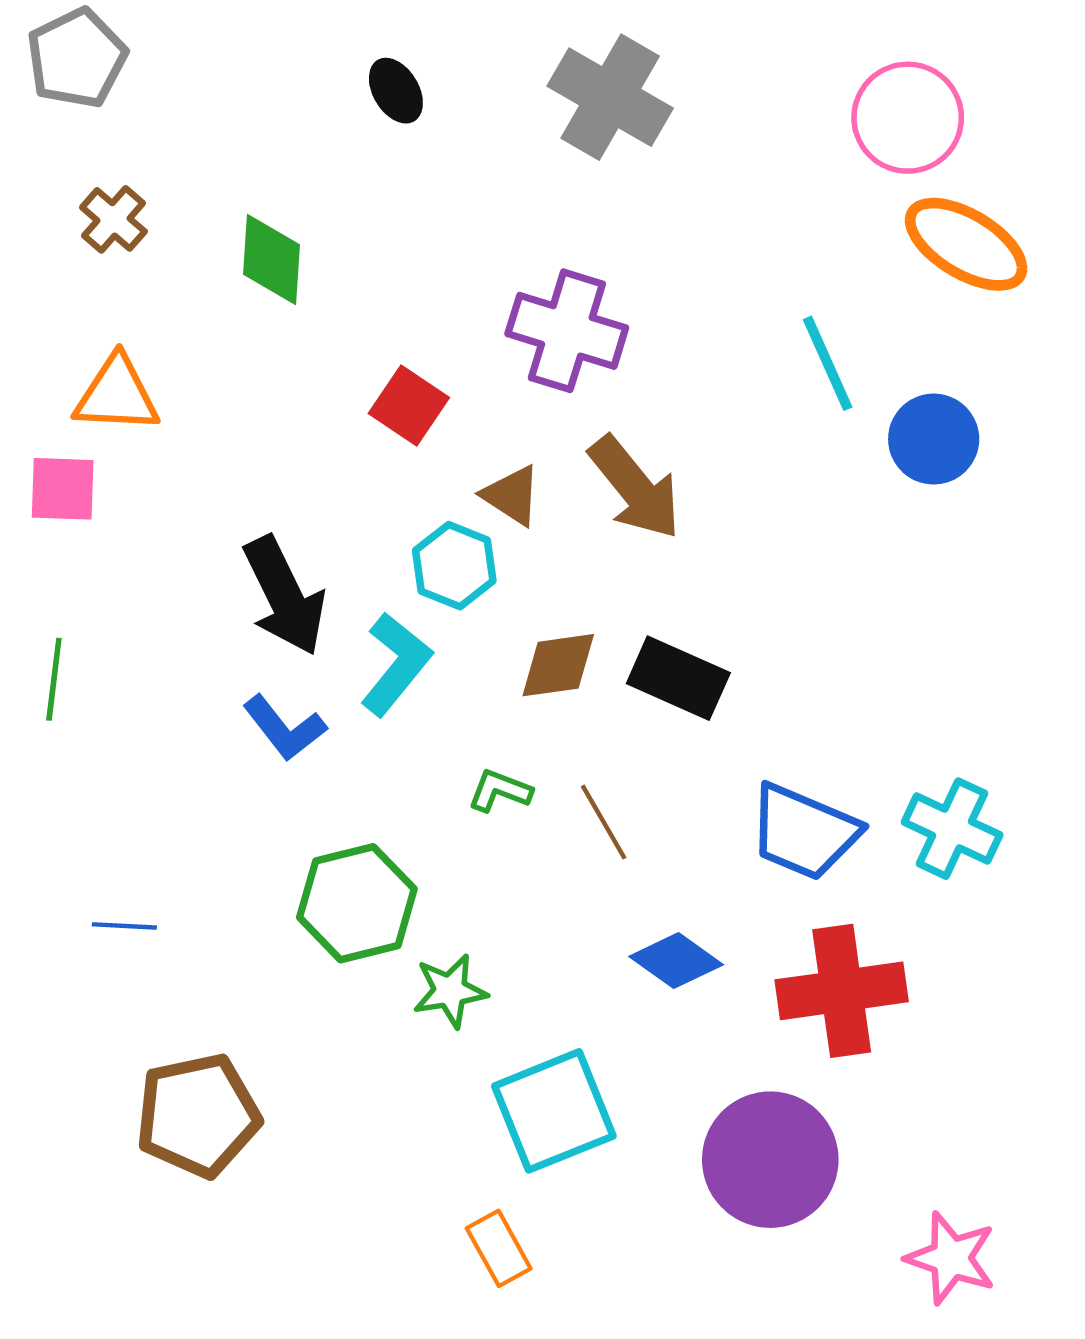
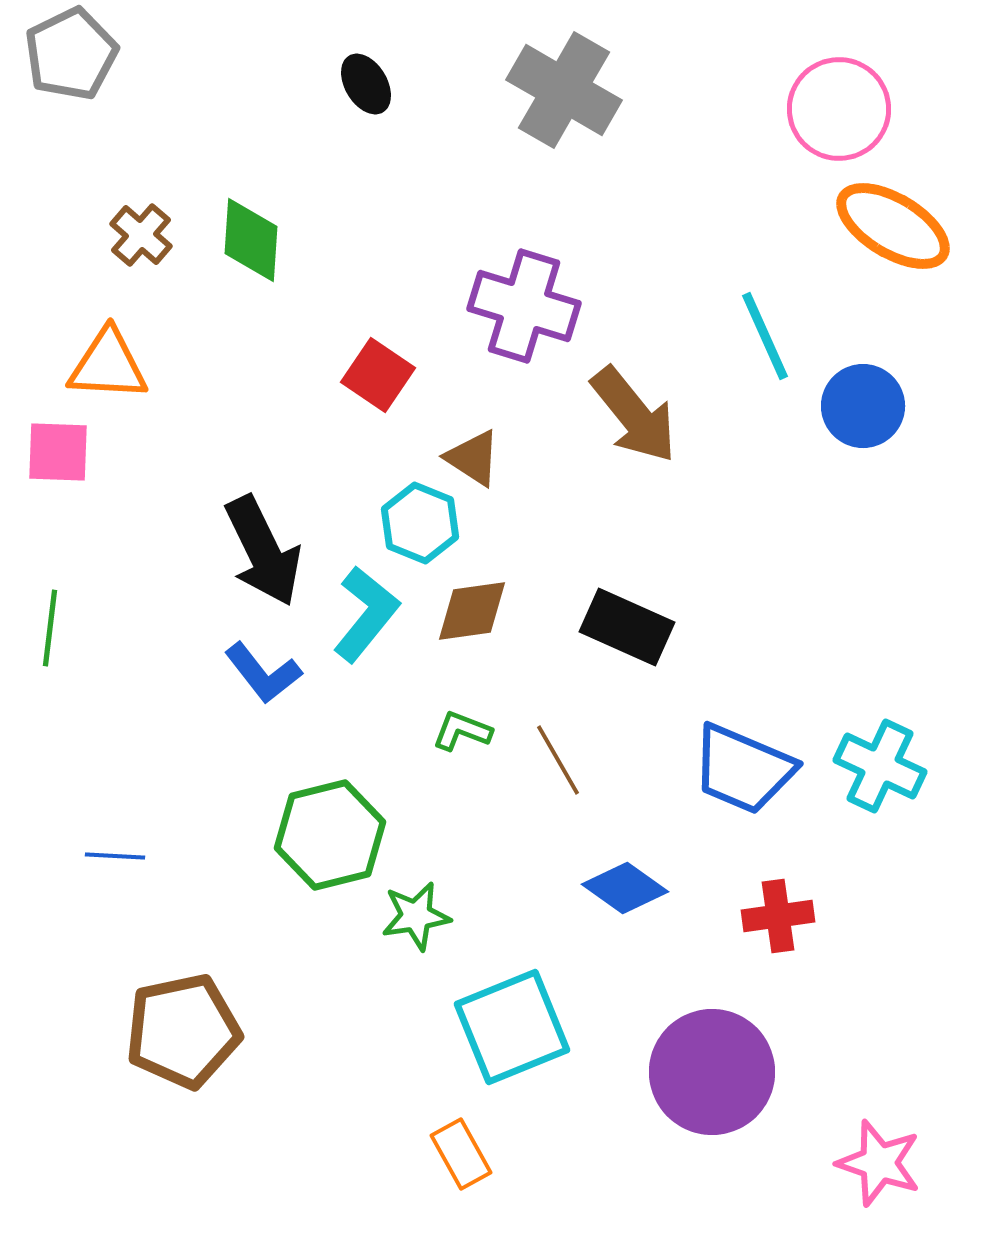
brown cross: (113, 219) -> (141, 235), moved
brown arrow: (635, 488) -> (634, 415), moved
brown diamond: (558, 665) -> (472, 611), moved
red cross: (842, 991) -> (778, 916), size x0.6

